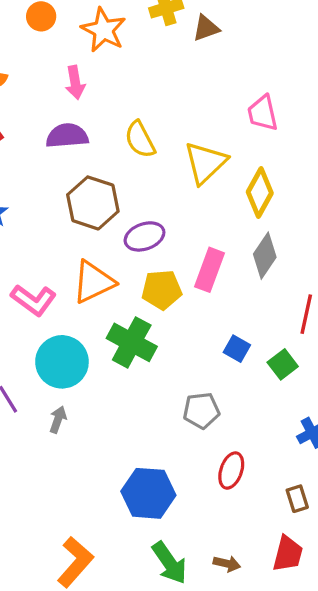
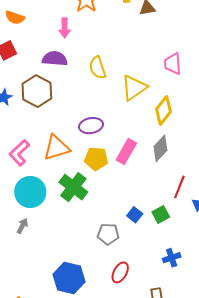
brown hexagon: (93, 203) -> (37, 91), moved
pink L-shape: (34, 300) -> (19, 153), turned 92
blue square: (237, 349) -> (135, 215), moved

